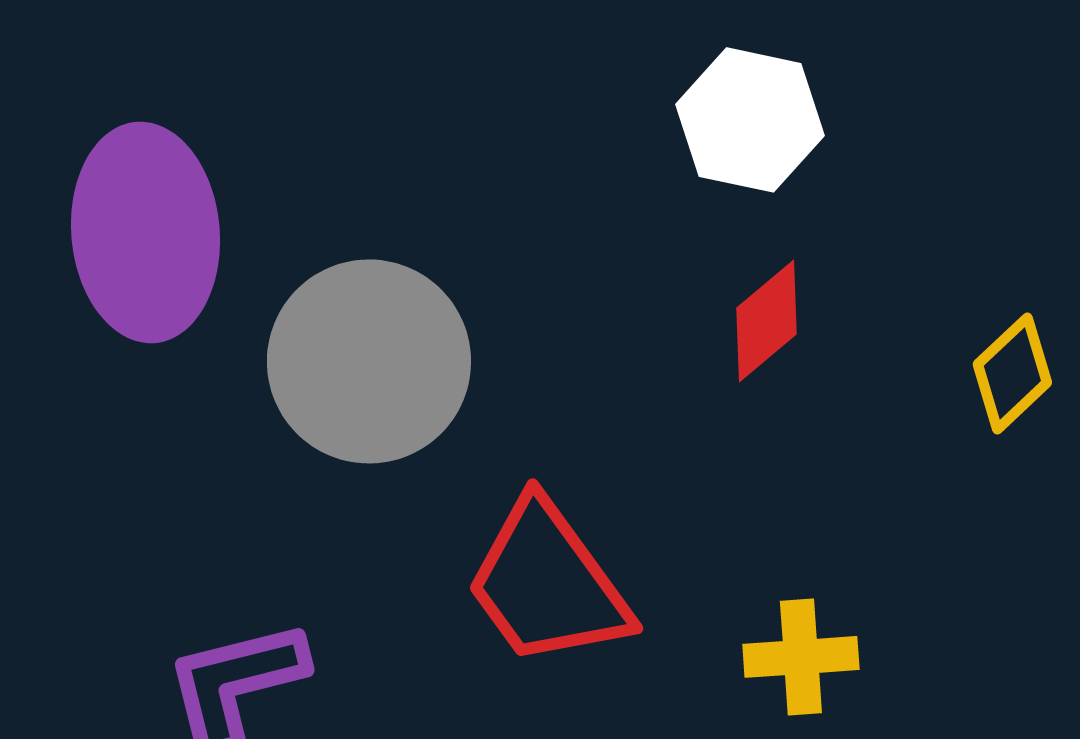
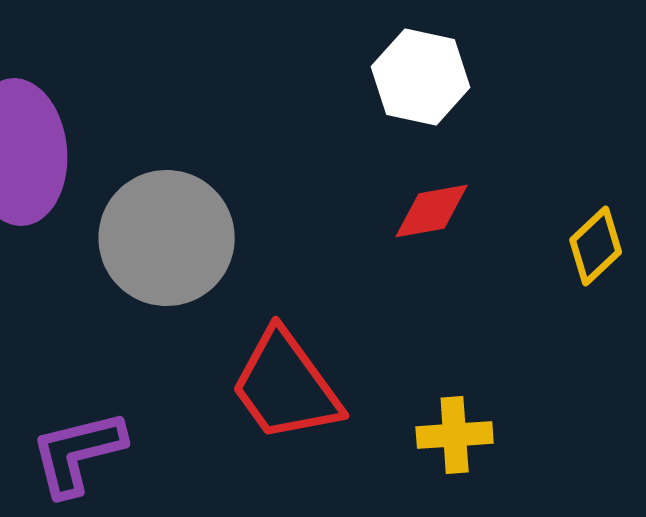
red diamond: (766, 321) -> (432, 211), turned 30

